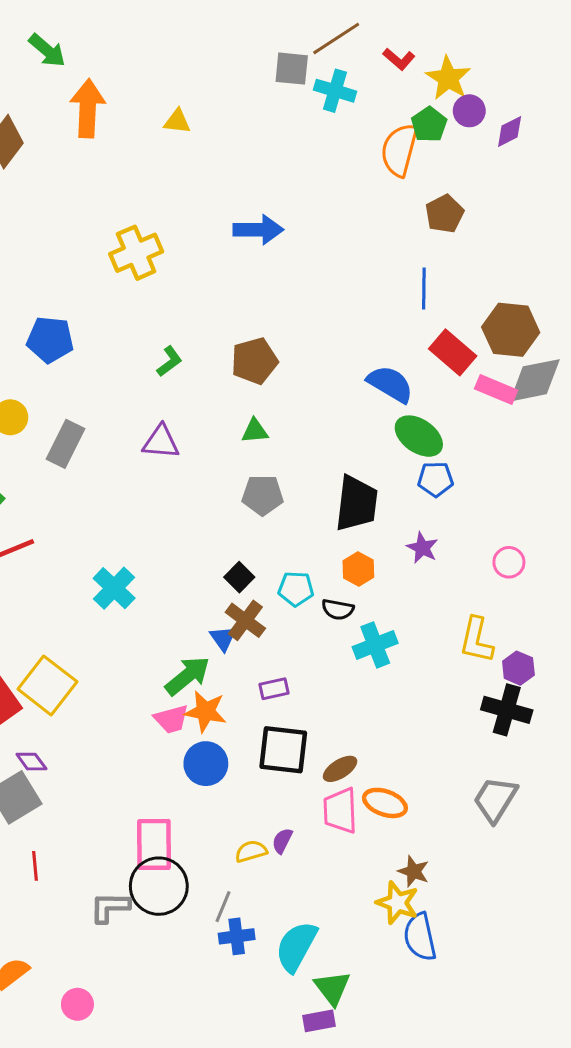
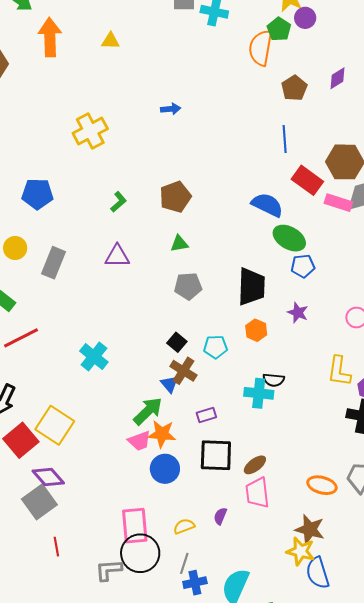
purple diamond: (510, 131) -> (338, 78), moved
blue arrow: (258, 230) -> (171, 109), size x0.6
black semicircle: (338, 609) -> (274, 380), moved
cyan cross: (375, 645) -> (259, 393), moved, turned 32
purple diamond: (31, 762) -> (48, 477), size x1.5
orange ellipse: (385, 803) -> (322, 485), moved
yellow semicircle: (251, 851) -> (184, 526), moved
brown star: (414, 871) -> (310, 529), size x1.4

